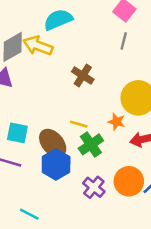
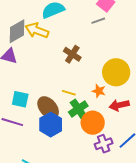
gray line: (124, 41) -> (98, 21), moved, turned 56
orange circle: (129, 181) -> (93, 123), moved
purple cross: (94, 187) -> (104, 144), moved, turned 30

